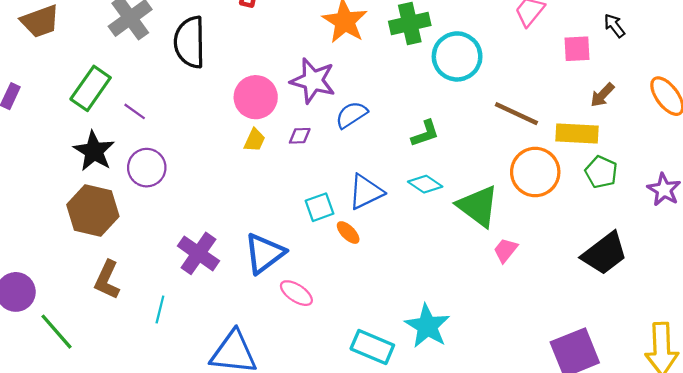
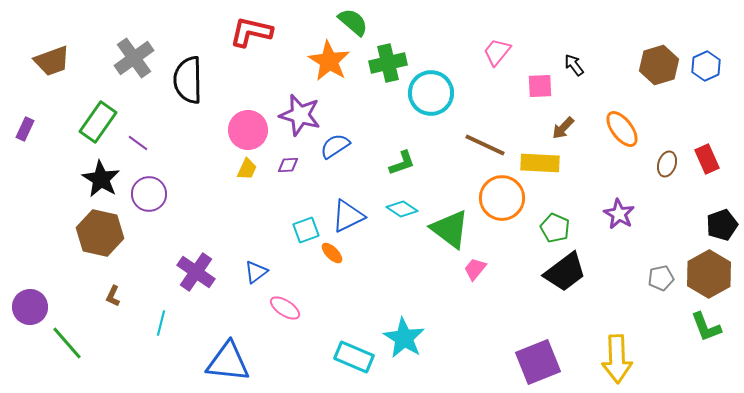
green pentagon: (601, 172) -> (555, 228), moved
blue triangle: (264, 253) -> (256, 272), size x0.6
brown L-shape: (107, 280) -> (113, 296), size x0.6

